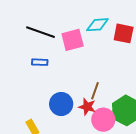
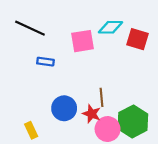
black line: (41, 32) -> (30, 28), moved
brown line: (95, 91) -> (102, 97), turned -30

